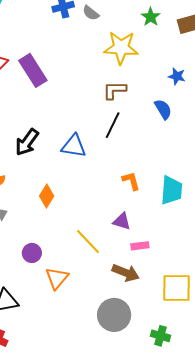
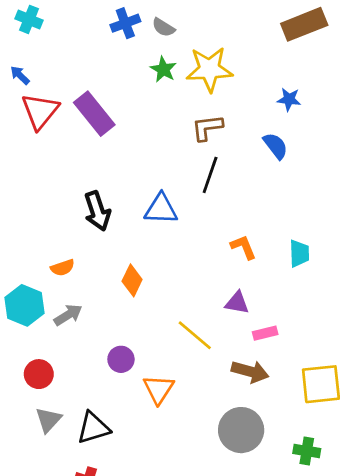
green star: (151, 17) -> (163, 69), moved
black arrow: (27, 142) -> (97, 211), turned -48
cyan trapezoid: (171, 190) -> (299, 253), size x0.7

